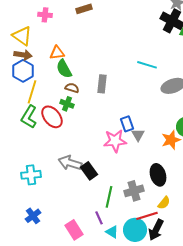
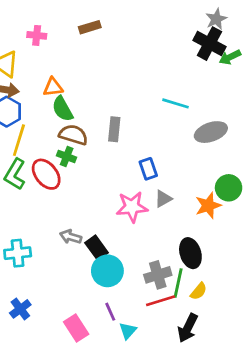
brown semicircle: (72, 88) -> (73, 135), size x1.5
blue rectangle: (127, 124) -> (148, 169), moved
gray triangle: (138, 135) -> (163, 199), turned 32
gray arrow: (70, 163) -> (71, 237), size x0.7
green line: (109, 197) -> (178, 283), moved
red line: (147, 216) -> (160, 301), moved
cyan circle: (135, 230) -> (107, 271), moved
cyan triangle: (112, 232) -> (128, 331), turned 40

